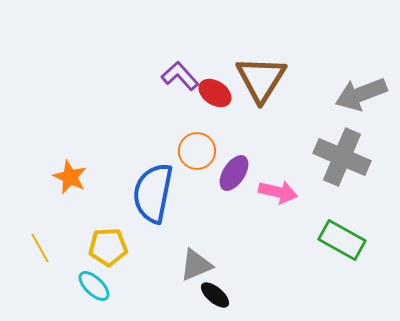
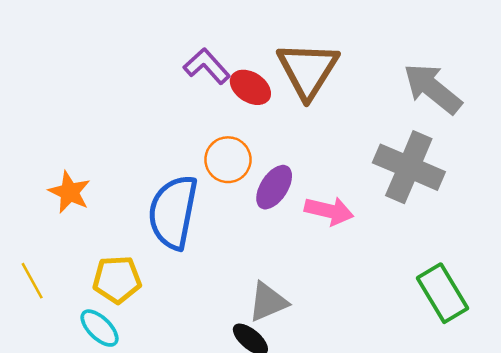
gray arrow: (361, 94) -> (433, 89), turned 60
green rectangle: (342, 240) -> (443, 293), moved, turned 30
gray triangle: (196, 265) -> (268, 302), moved

